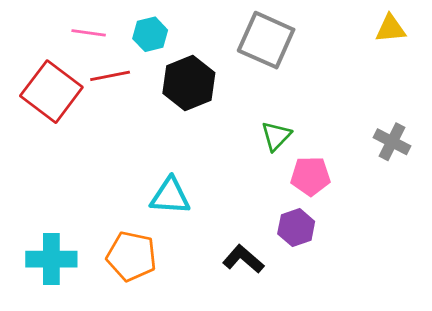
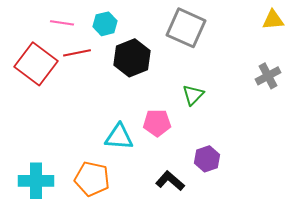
gray cross: (392, 142) -> (268, 76), moved, turned 35
pink pentagon: (310, 176) -> (157, 123), moved

